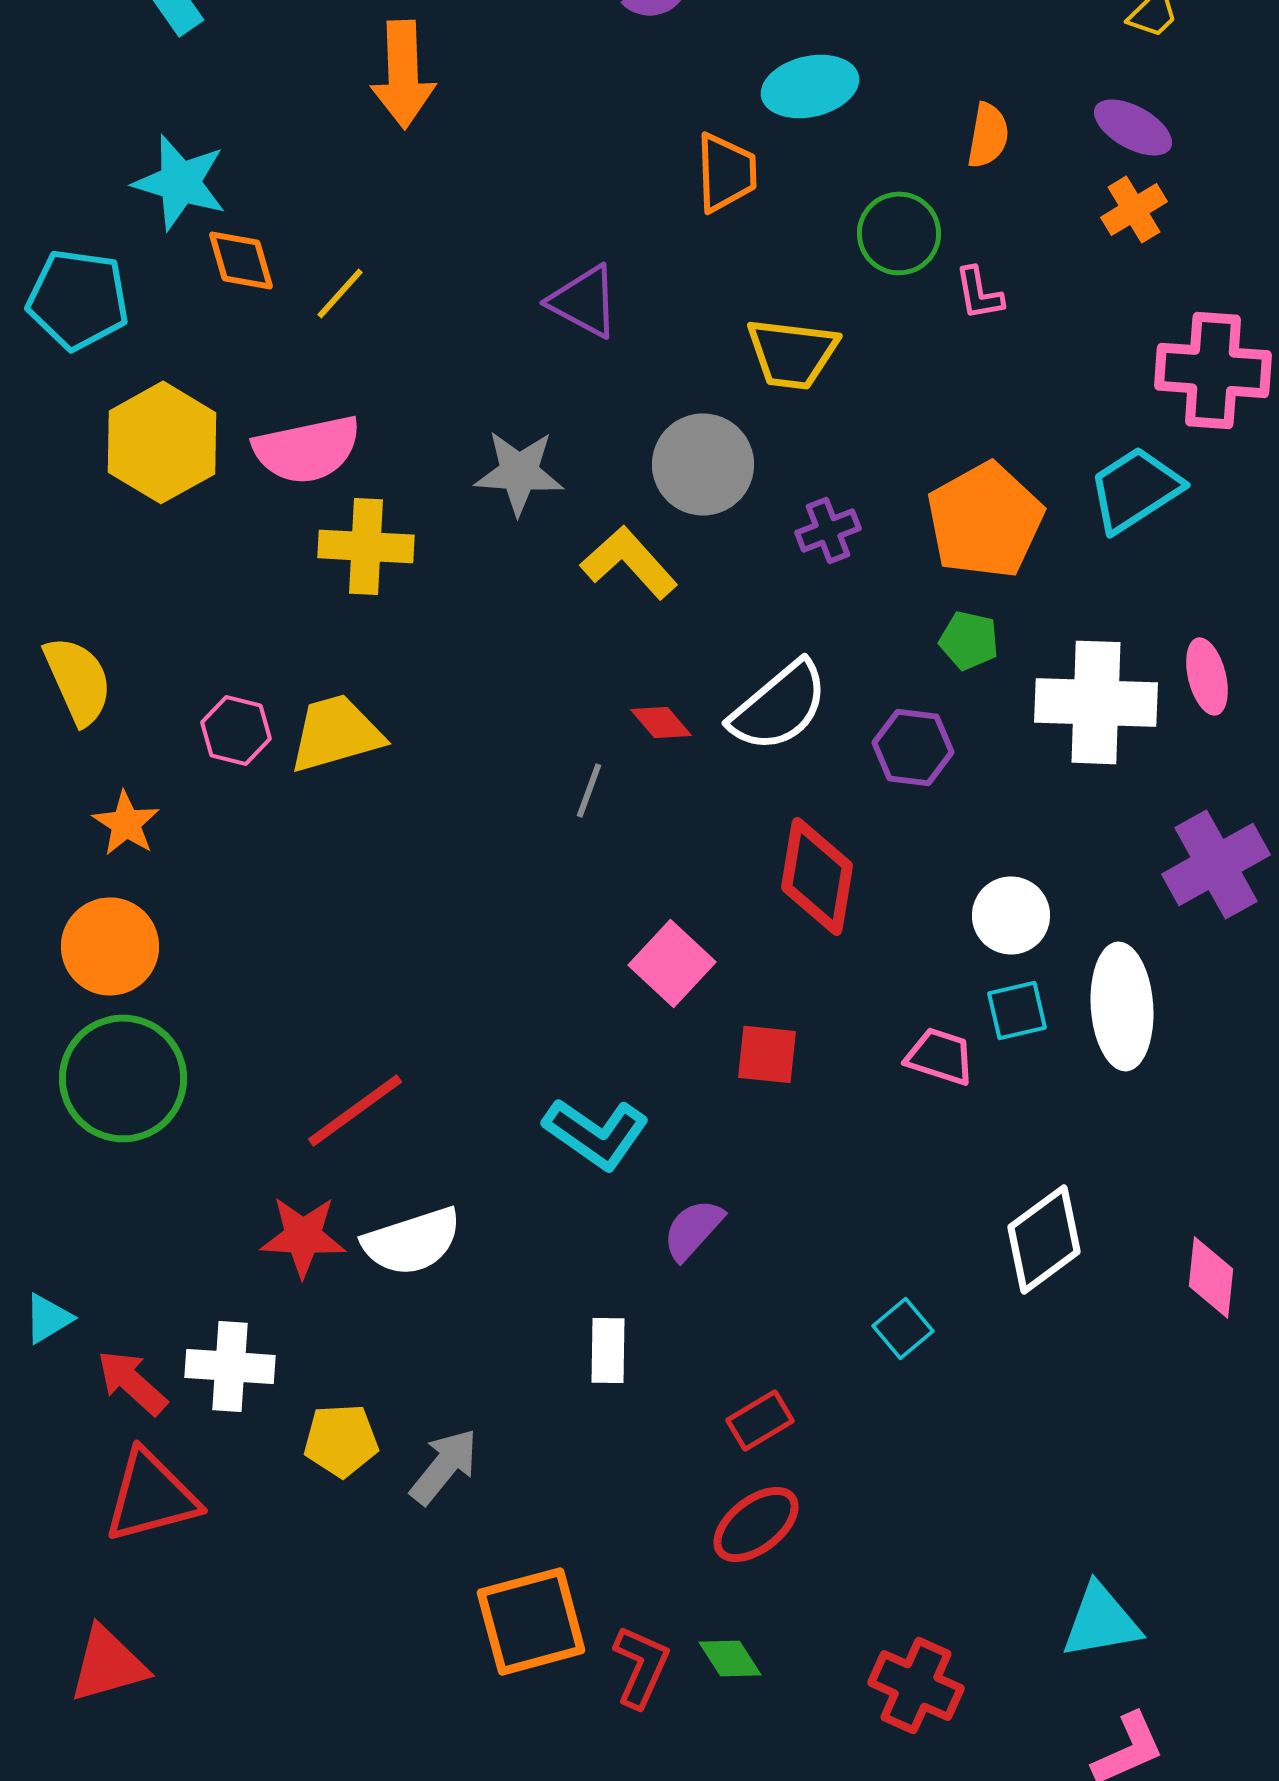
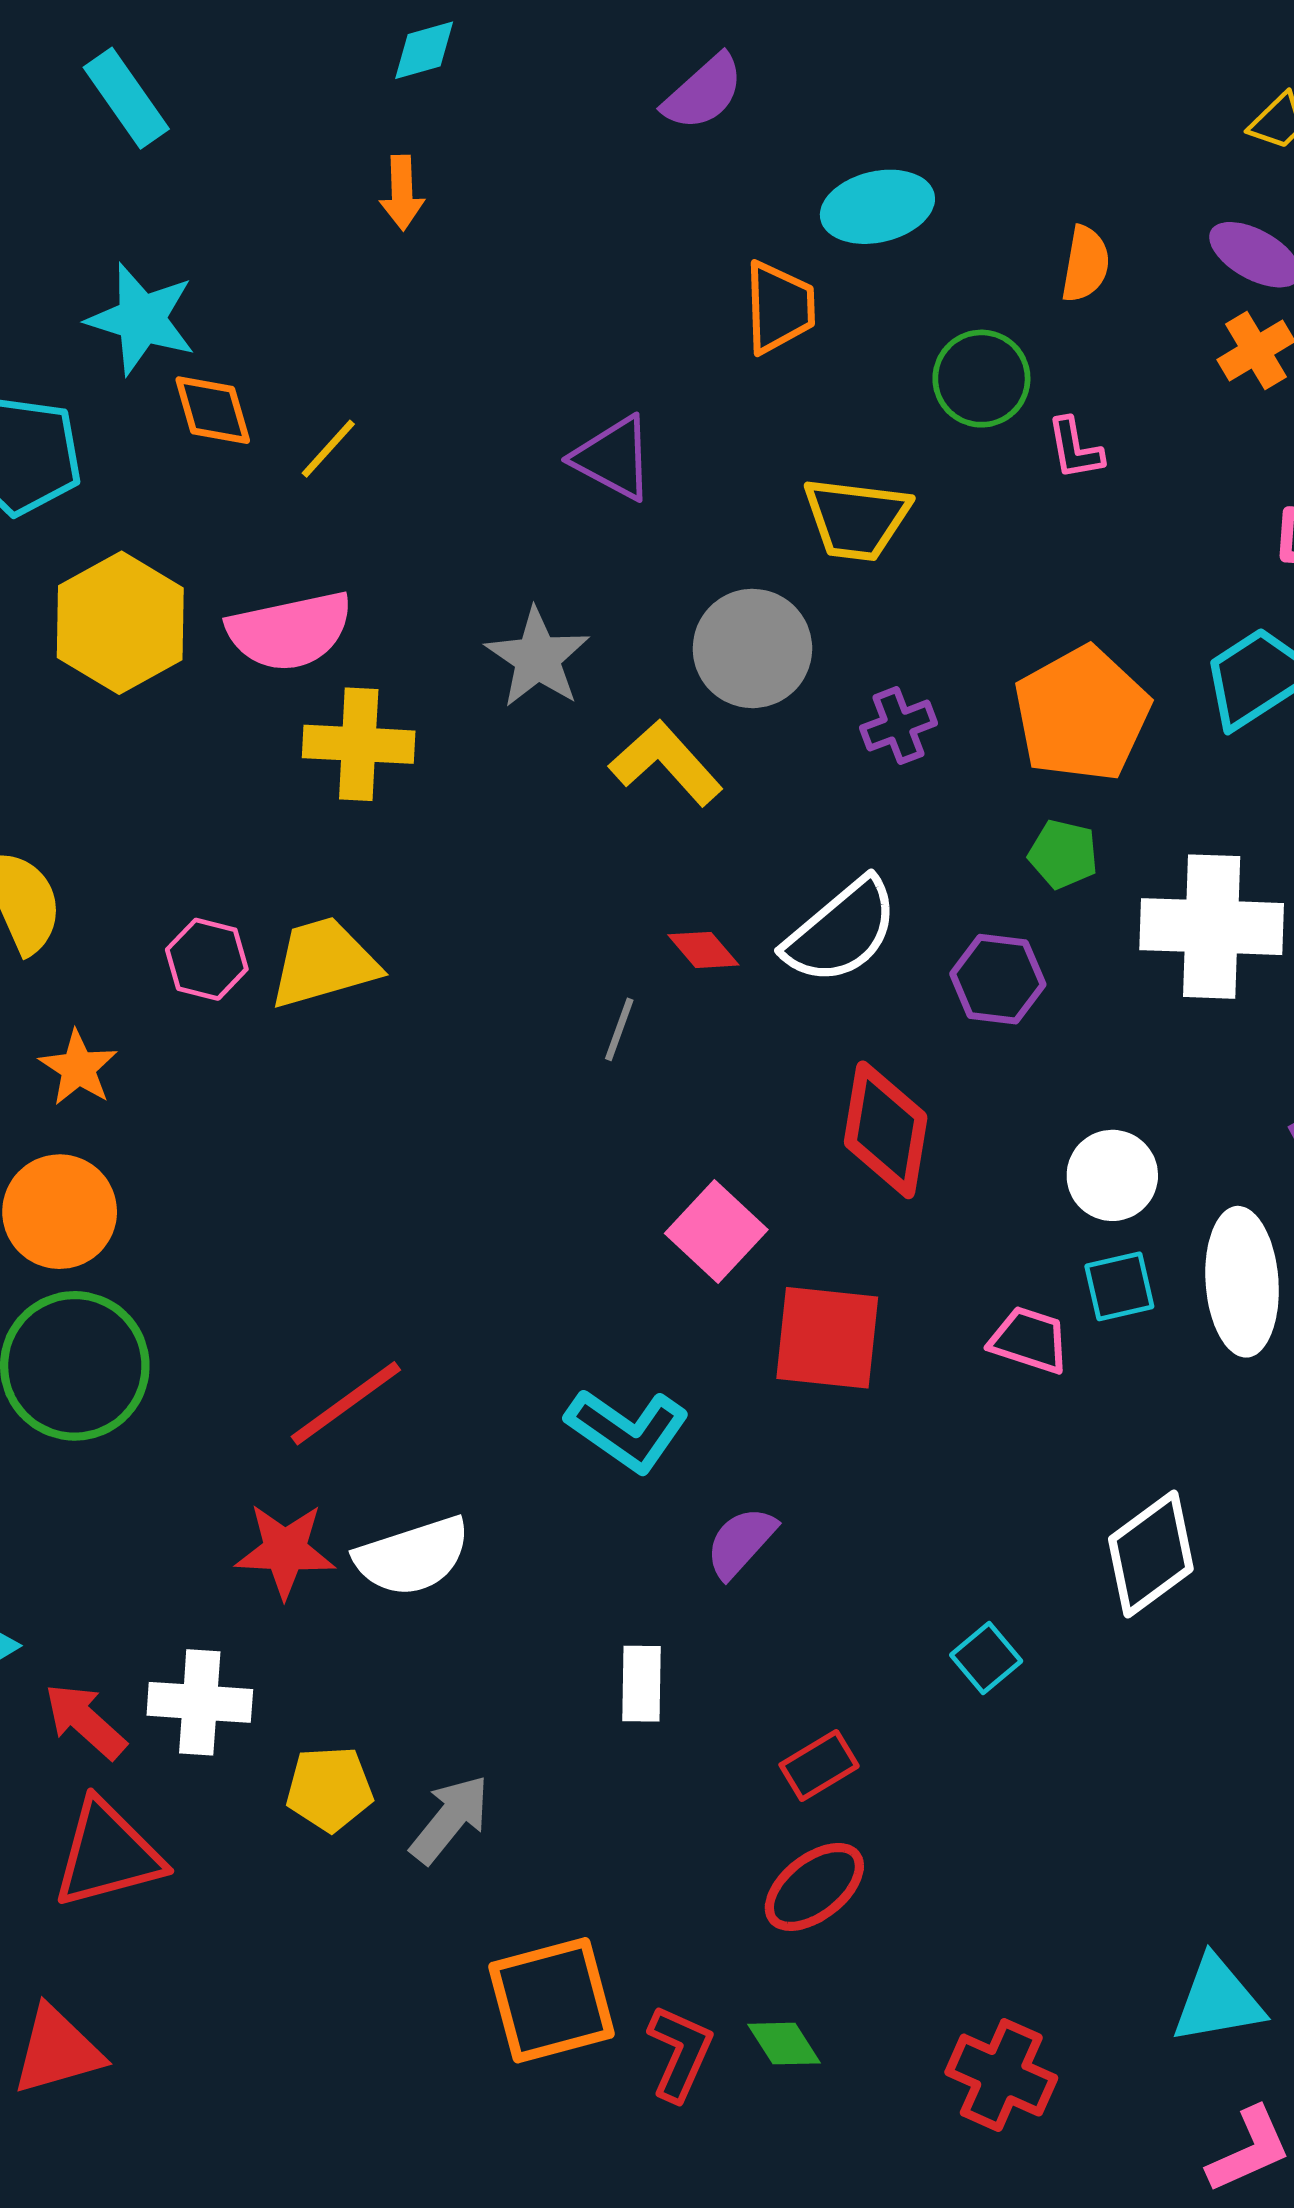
orange arrow: (403, 74) -> (402, 193), size x0.6
gray star: (519, 472) -> (537, 658), turned 30
red square: (767, 1054) -> (827, 1338), size x1.5

